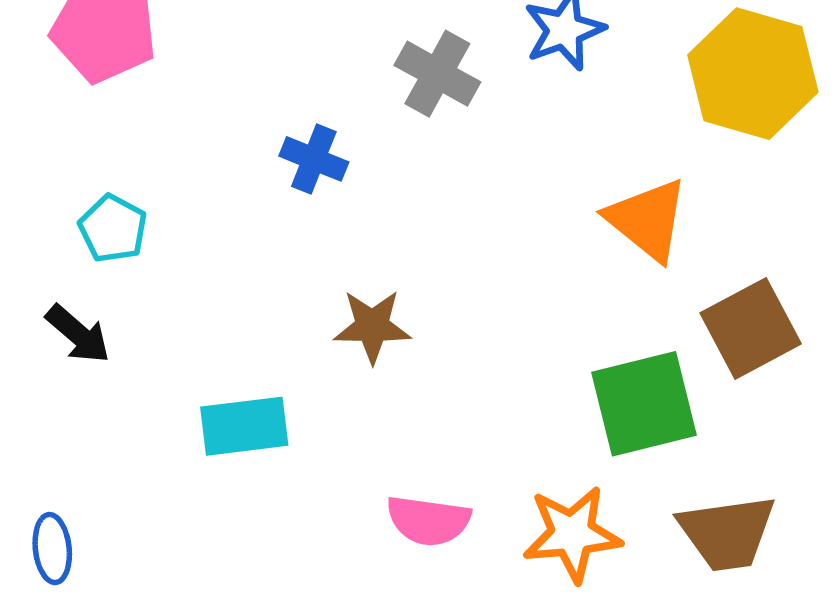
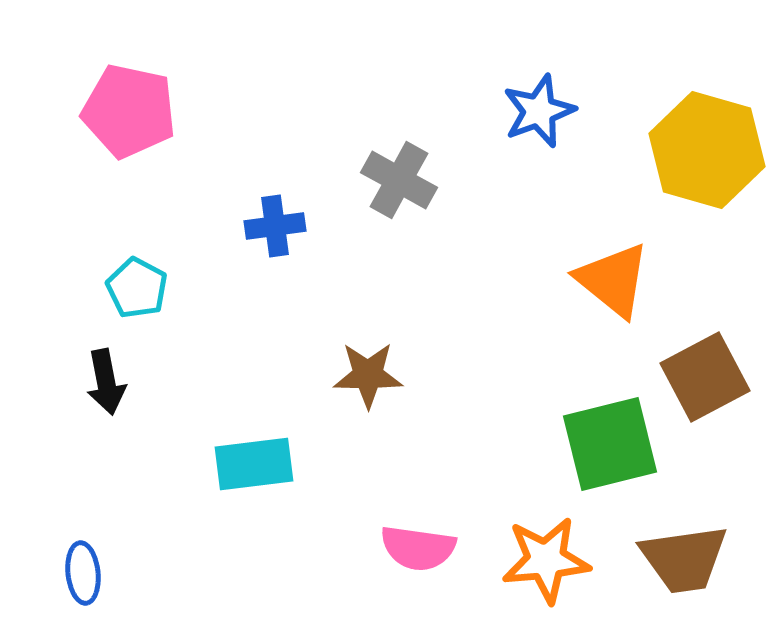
gray cross: (437, 74) -> (399, 180), moved
blue cross: (314, 159) -> (275, 226), moved, turned -30
black arrow: (78, 334) -> (106, 382), turned 38

